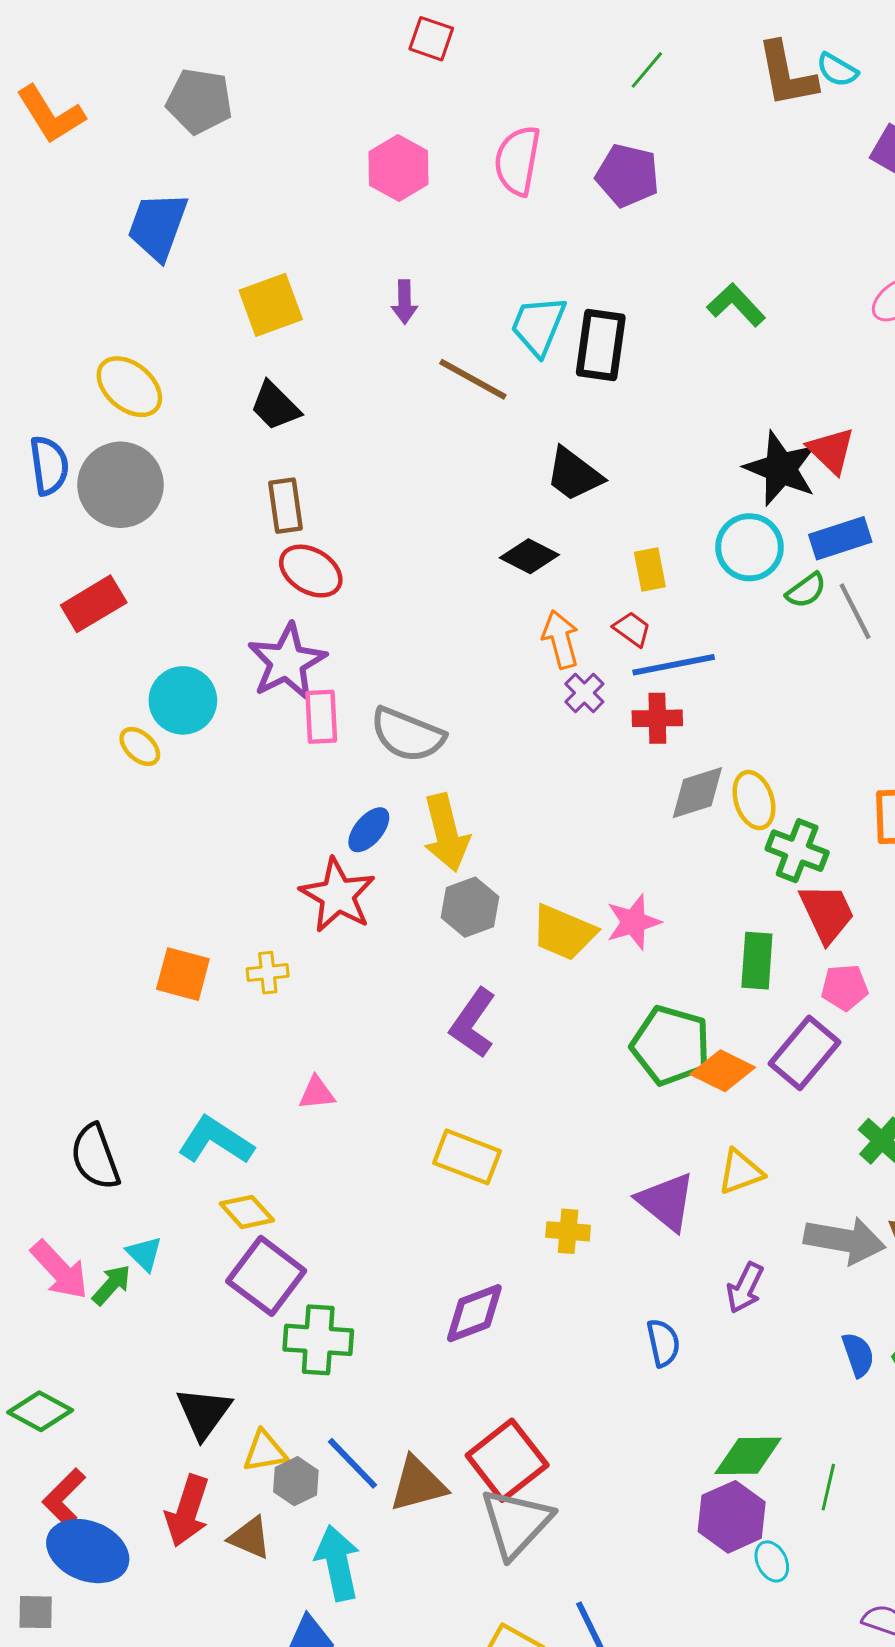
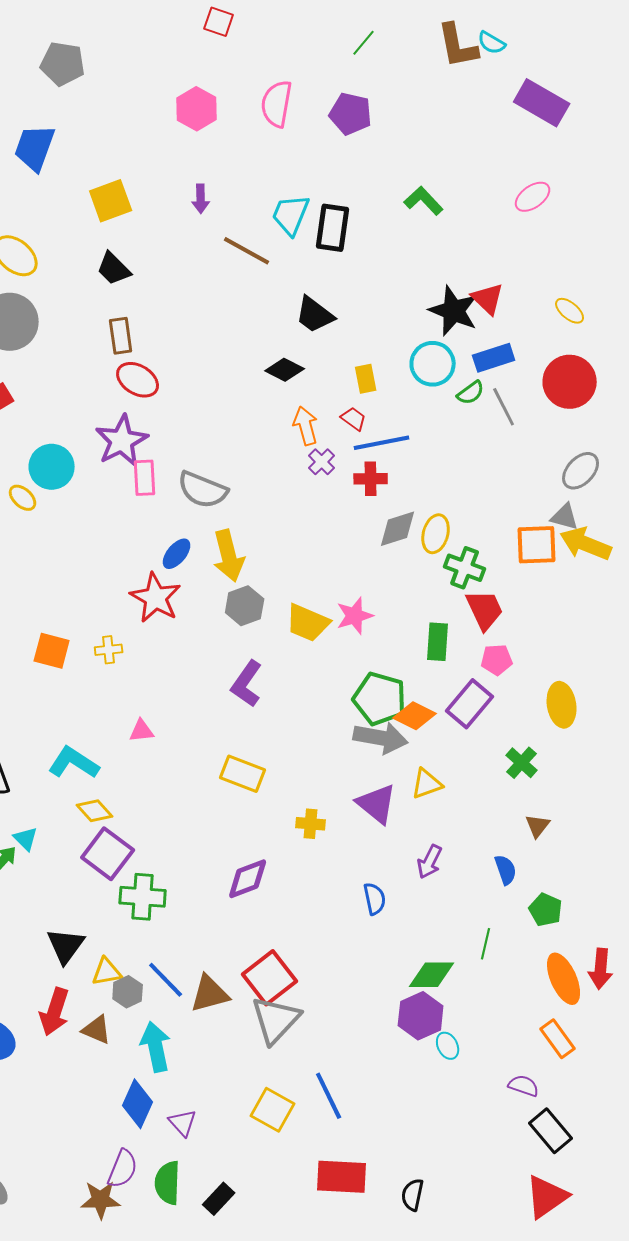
yellow ellipse: (754, 800) -> (436, 534), turned 33
gray arrow: (845, 1240) -> (381, 738), moved
blue semicircle: (858, 1355) -> (506, 870), moved
green line: (828, 1487) -> (486, 944), moved

